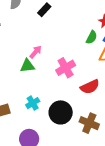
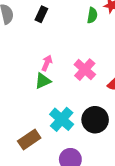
green semicircle: (92, 37) -> (92, 15), moved
cyan cross: (33, 103) -> (62, 119), size x1.5

